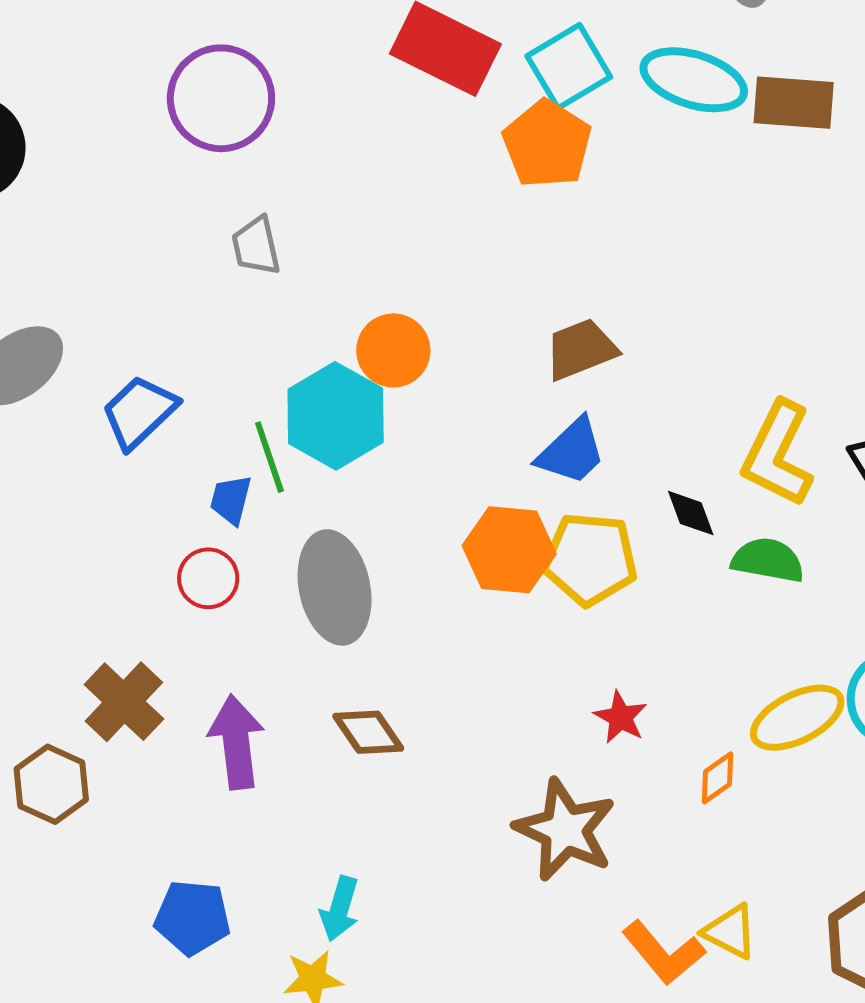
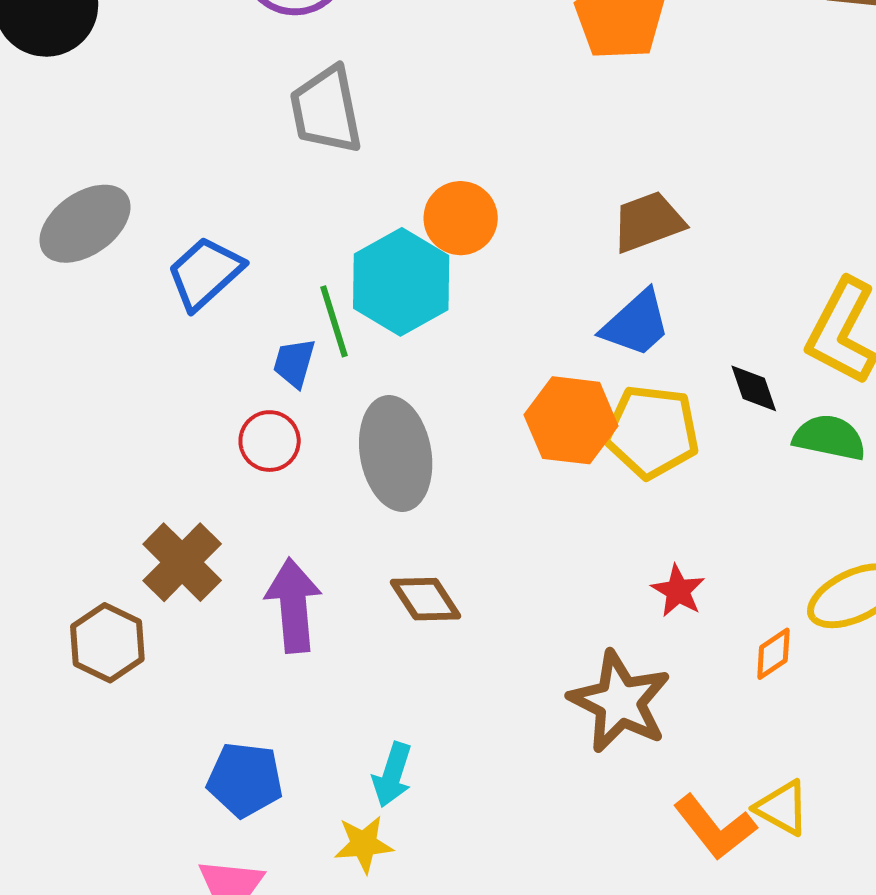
gray trapezoid: (256, 246) -> (326, 110), size x1.5

